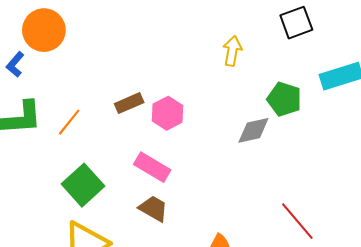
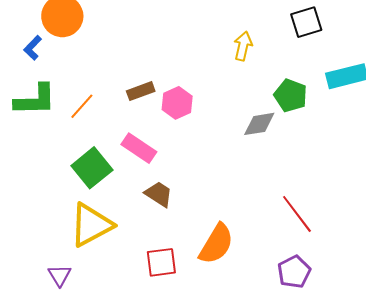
pink rectangle: (152, 167) -> (139, 148), moved

